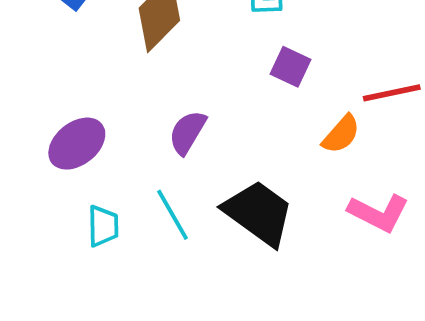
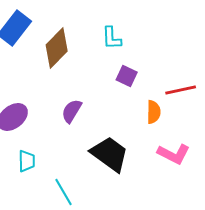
orange semicircle: (341, 134) -> (154, 112), turned -40
cyan line: (172, 215) -> (64, 192), moved

